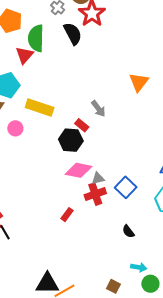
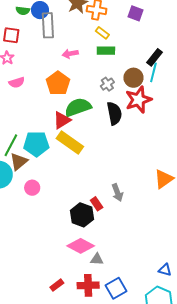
green semicircle: (36, 38) -> (78, 107), turned 52
yellow rectangle: (40, 107) -> (70, 142), moved
blue square: (126, 187) -> (116, 288), moved
red cross: (95, 194) -> (88, 285), moved

